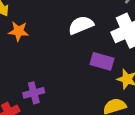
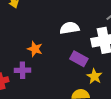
orange star: (19, 31) -> (35, 49), moved

